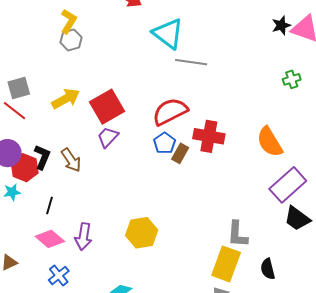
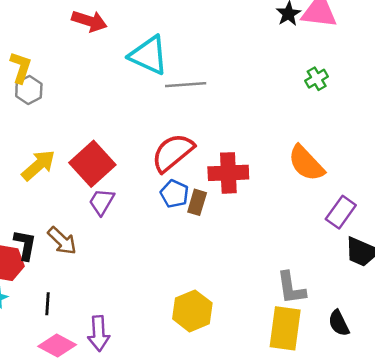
purple rectangle: (288, 185) -> (341, 212), size x0.7
yellow hexagon: (142, 233) -> (192, 311), moved

